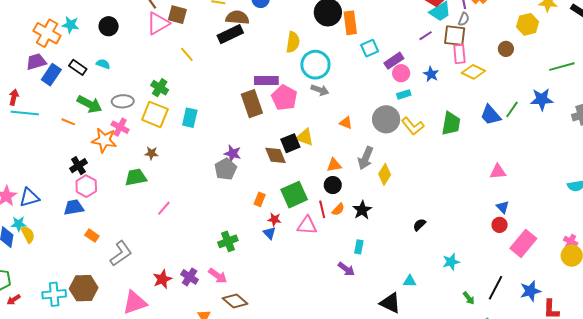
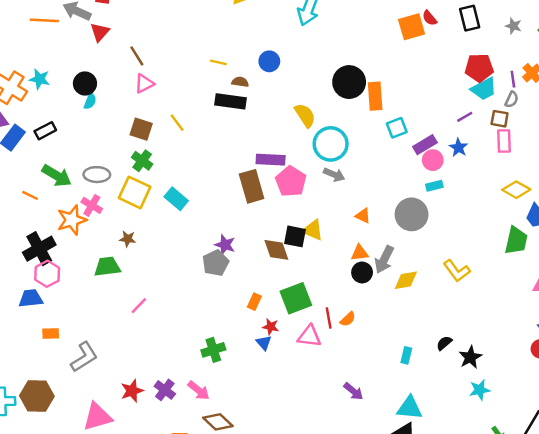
brown square: (177, 15) -> (141, 129), moved
brown semicircle: (237, 18) -> (240, 82), size x0.6
pink triangle: (158, 23) -> (144, 84), size x0.7
black rectangle: (230, 34) -> (230, 101), turned 30
brown square: (455, 36) -> (500, 119), size x0.7
yellow semicircle: (293, 42) -> (305, 115), turned -45
cyan semicircle: (103, 64) -> (90, 101), moved, turned 88
black rectangle: (78, 67) -> (45, 131), turned -66
yellow diamond: (473, 72) -> (516, 190), moved
blue star: (431, 74) -> (459, 148), moved
cyan rectangle: (190, 118) -> (176, 199), turned -66
green trapezoid: (451, 124) -> (516, 241), moved
yellow L-shape: (413, 126) -> (457, 271), moved
orange star: (104, 140) -> (72, 220), turned -30
black square: (290, 143) -> (295, 236), turned 30
orange triangle: (334, 165) -> (360, 253), moved
black cross: (78, 166) -> (39, 249), size x1.5
yellow diamond: (385, 174) -> (406, 280), turned 45
black circle: (333, 185) -> (362, 272), moved
black star: (362, 210) -> (470, 357), moved
orange rectangle: (92, 236) -> (51, 334), turned -40
cyan rectangle: (359, 247) -> (406, 355), moved
cyan triangle: (410, 281) -> (410, 408), moved, size x1.6

